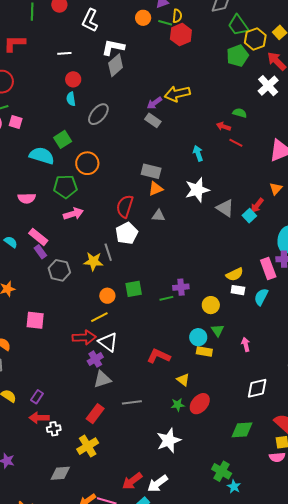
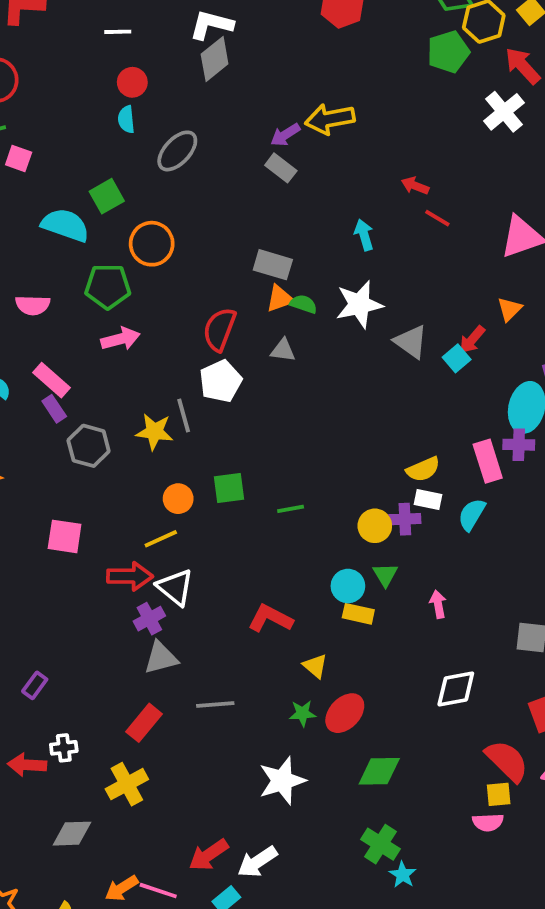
green semicircle: (240, 113) -> (303, 304), moved
purple cross: (181, 287) -> (405, 519), moved
pink square: (35, 320) -> (65, 536), moved
red arrow: (39, 418) -> (27, 765), moved
green diamond: (242, 430) -> (379, 771), moved

